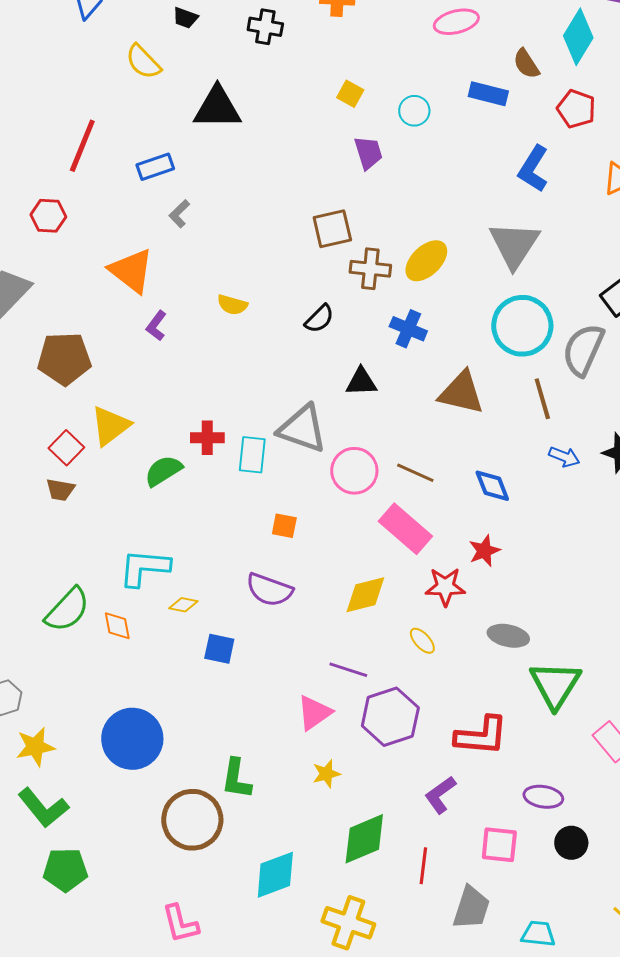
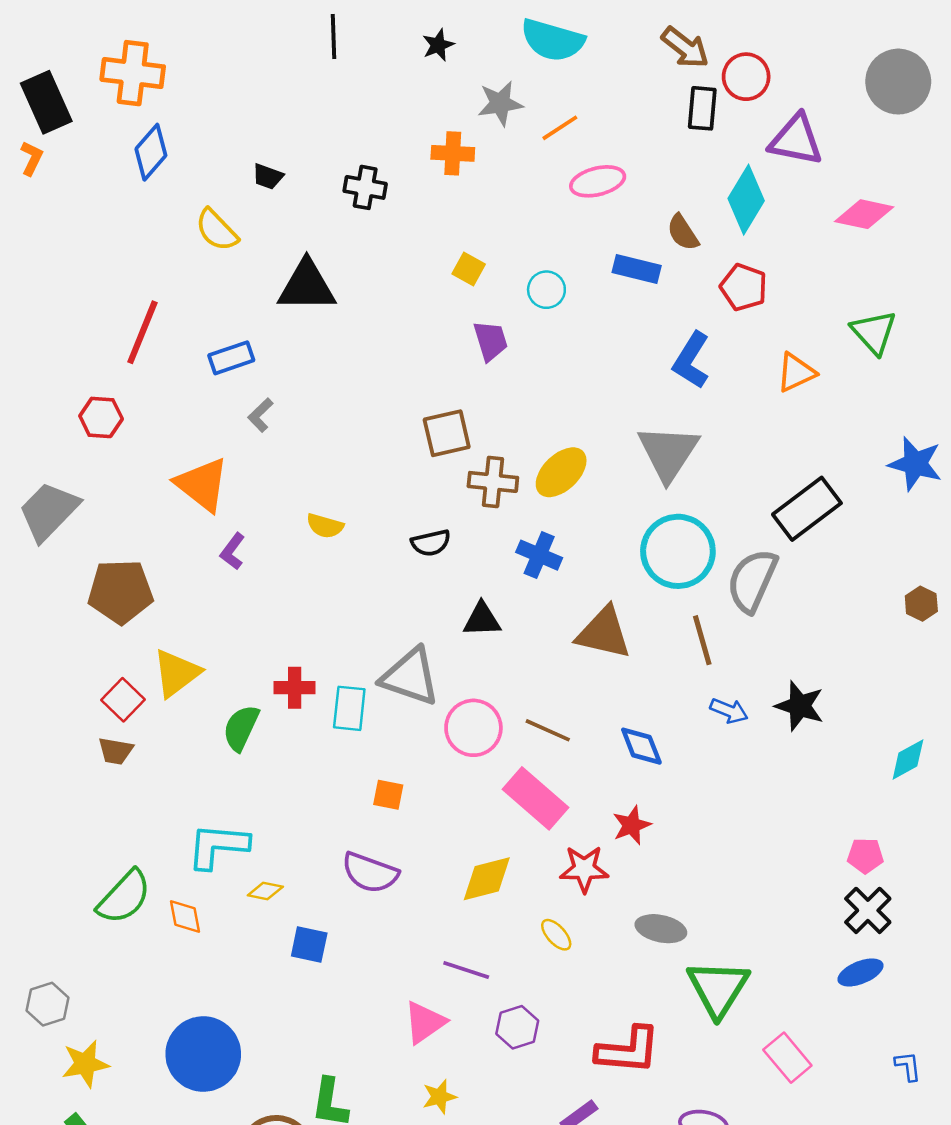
black semicircle: (319, 319) -> (431, 543), turned 32
green semicircle: (163, 471) -> (241, 728), turned -33
purple hexagon: (390, 717) -> (517, 1027), size x0.6

